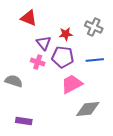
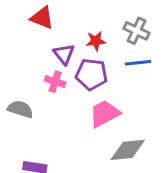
blue line: (95, 60) -> (138, 63), moved

